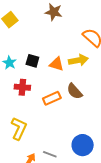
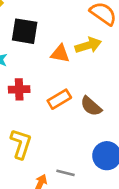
black square: (32, 61) -> (25, 31), moved, size x1.5
brown semicircle: (75, 91) -> (91, 106), moved

